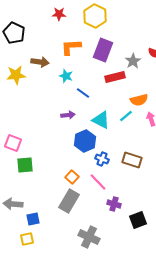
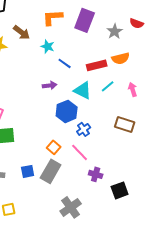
brown arrow: (40, 62) -> (22, 32), turned 30
red rectangle: (115, 77) -> (97, 65), moved
orange semicircle: (139, 100) -> (121, 58), moved
blue cross: (102, 159) -> (84, 129), turned 32
brown rectangle: (132, 160) -> (125, 124), moved
blue square: (33, 219) -> (28, 171), moved
gray cross: (89, 237) -> (71, 207), turned 30

